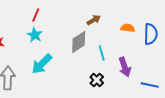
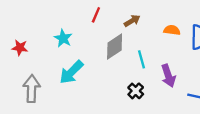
red line: (36, 15) -> (96, 15), moved

